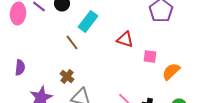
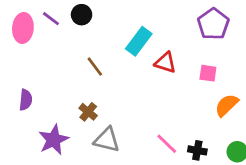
cyan rectangle: (88, 21) -> (139, 41), moved
pink square: (150, 56) -> (208, 73), moved

